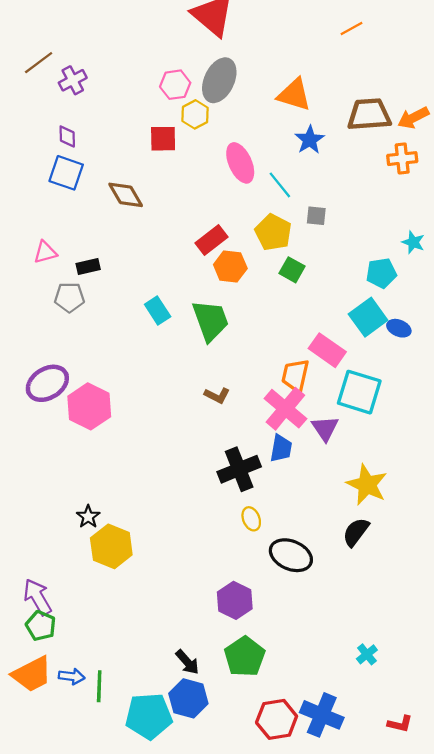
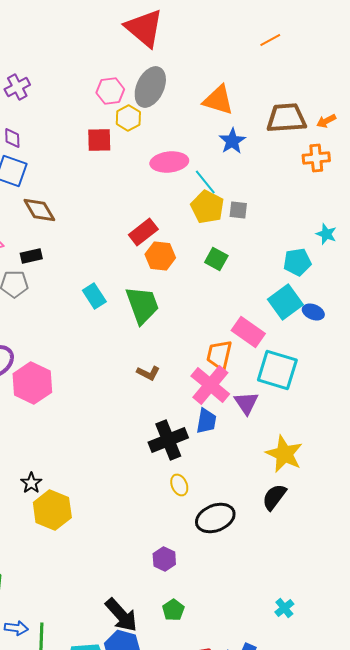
orange arrow: (413, 118) -> (326, 121), size x0.7
pink ellipse: (240, 163) -> (169, 162), turned -72
brown diamond: (126, 195) -> (39, 210), moved
yellow pentagon: (273, 232) -> (207, 207), moved
black ellipse: (291, 555) -> (215, 518), turned -45
purple hexagon: (235, 600) -> (164, 559), size x0.7
green pentagon: (245, 657) -> (173, 610), size x0.6
black arrow: (187, 662) -> (121, 615), size x1.5

